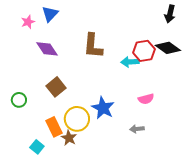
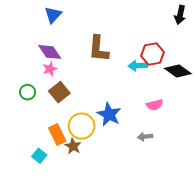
pink star: (28, 22) -> (50, 69), moved
black diamond: (168, 48) -> (178, 71), moved
green circle: (19, 100) -> (28, 92), moved

